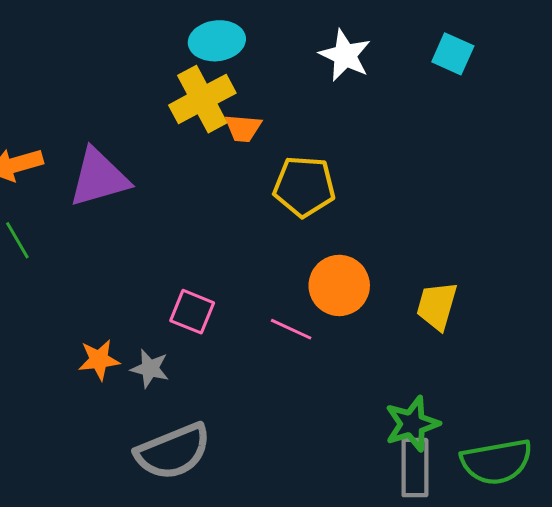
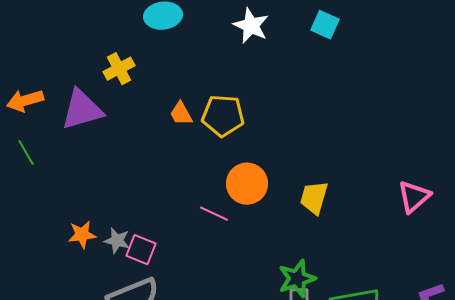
yellow cross: (202, 99) -> (119, 69), moved, size x0.7
orange trapezoid: (243, 128) -> (181, 114), moved, turned 56
pink square: (192, 312) -> (141, 250), moved

